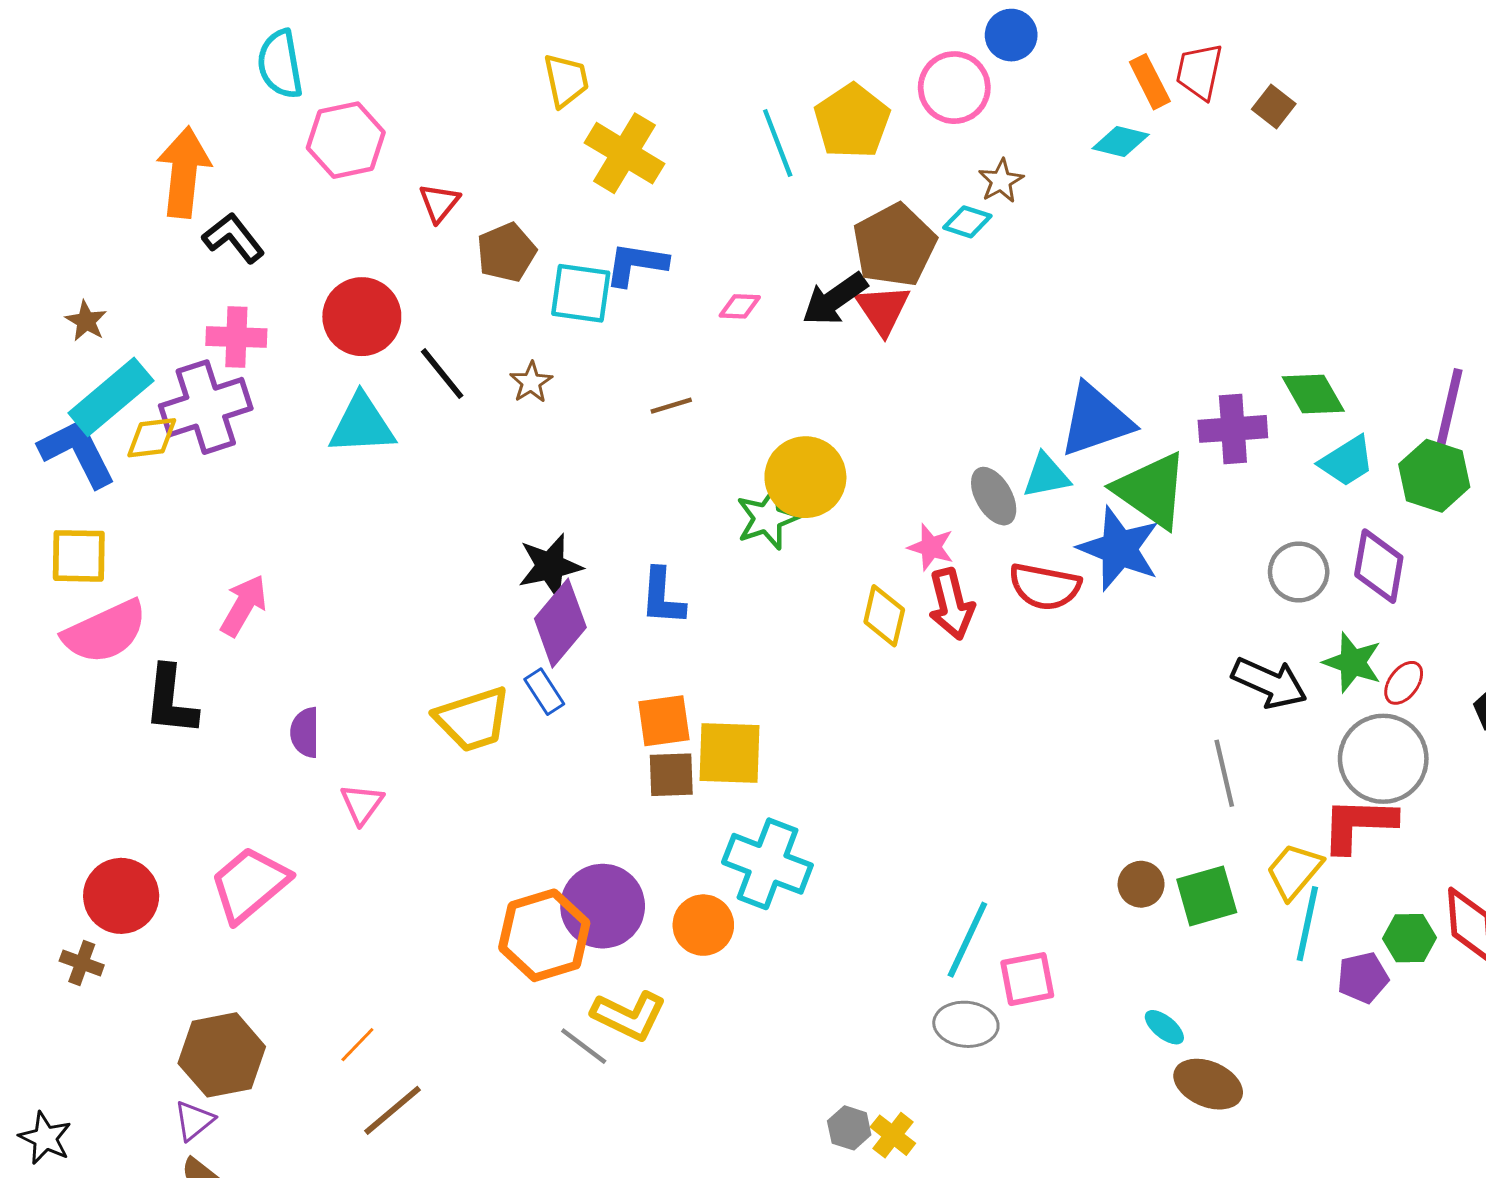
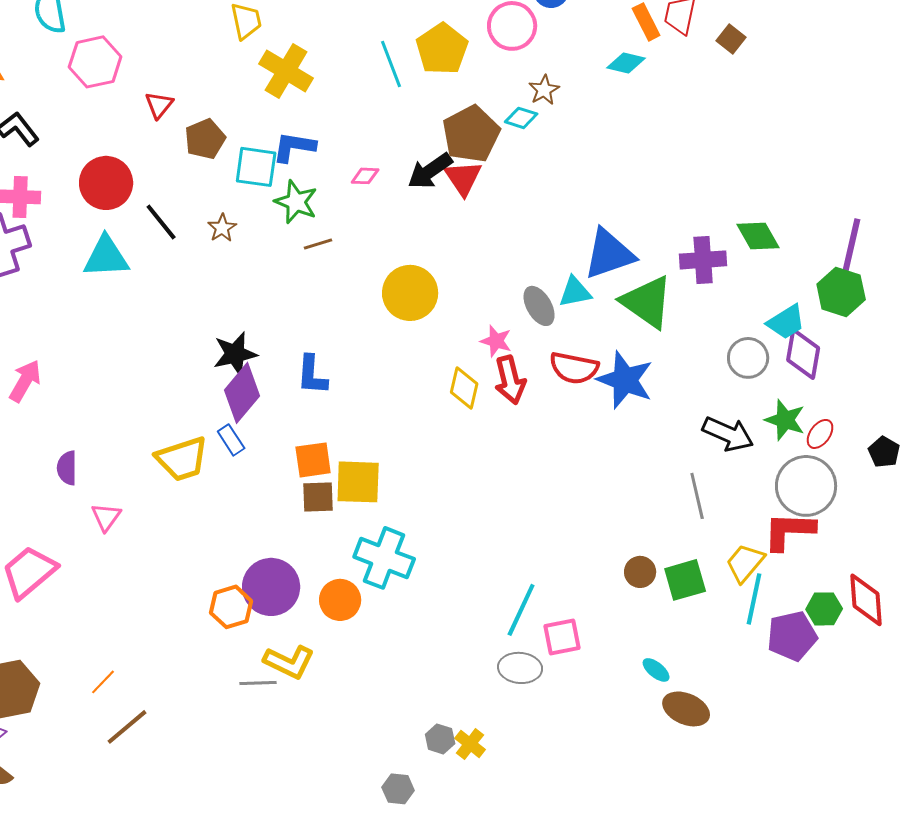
cyan trapezoid: (1347, 461) -> (786, 322), moved
green star: (767, 518) -> (296, 202), moved, turned -30
blue star: (1119, 549) -> (625, 380), moved
orange hexagon: (544, 935) -> (231, 607), size x0.7
purple pentagon: (1363, 978) -> (792, 636), size x1.4
gray line: (584, 1046) -> (258, 683), turned -39

